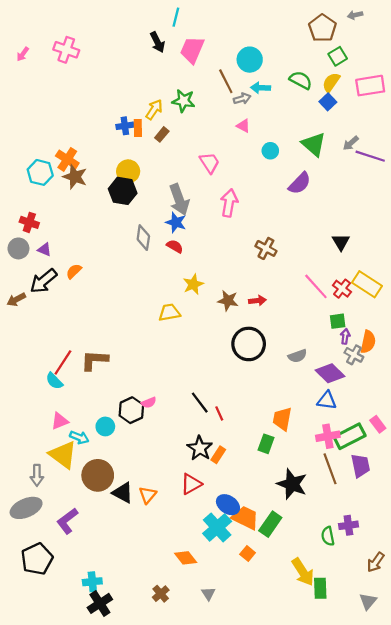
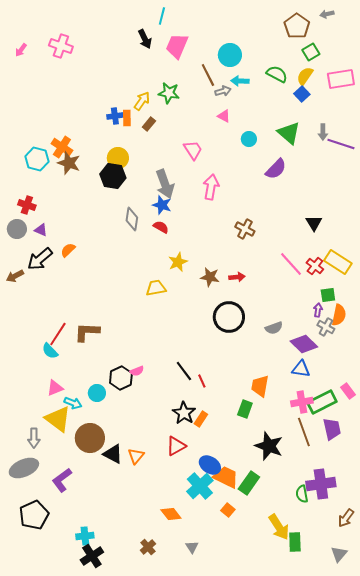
gray arrow: (351, 143) -> (323, 132), turned -49
green square: (338, 321) -> (328, 295), moved
purple cross: (348, 525) -> (321, 484), size x1.6

